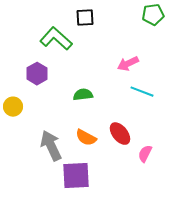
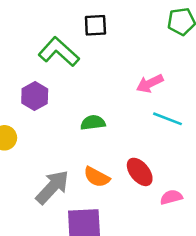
gray arrow: (51, 146) -> (52, 187), turned 68
pink semicircle: (145, 154) -> (171, 197), turned 48

